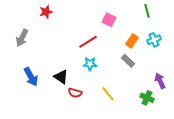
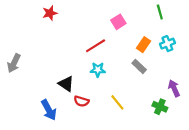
pink square: (109, 20) -> (118, 22), turned 32
gray arrow: (22, 38) -> (14, 63), moved
blue arrow: (31, 77) -> (49, 110), moved

